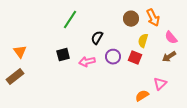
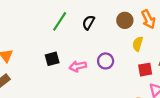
black semicircle: (97, 38) -> (88, 22), moved
red square: (135, 58) -> (145, 70), moved, turned -32

